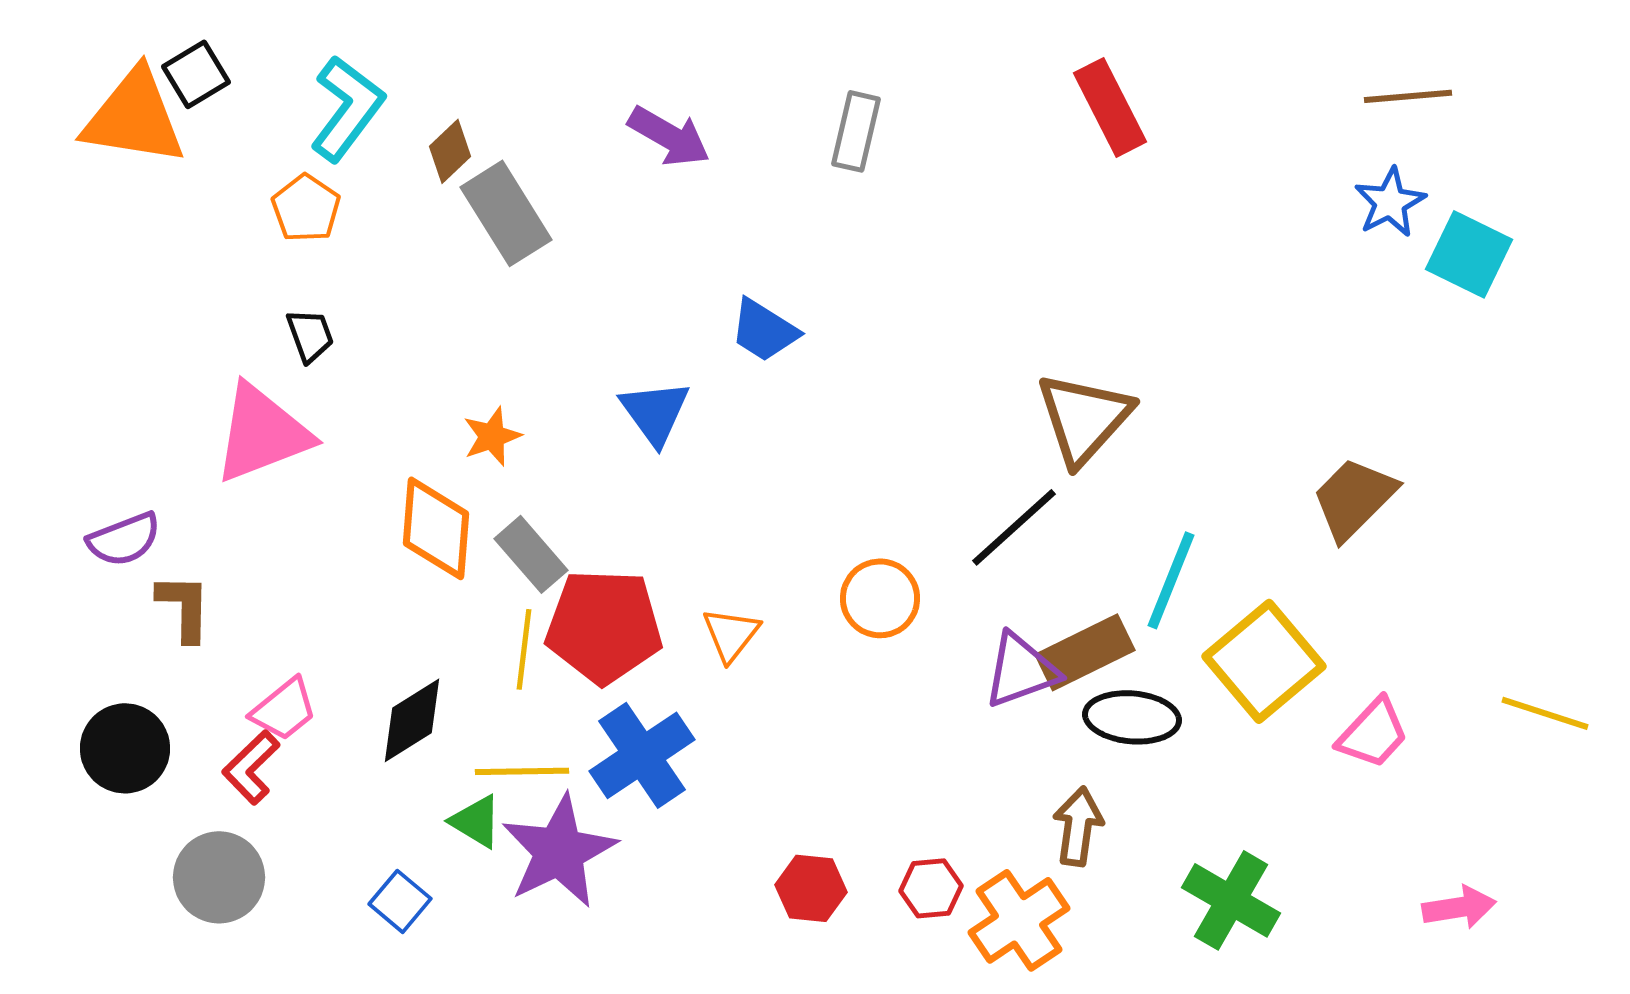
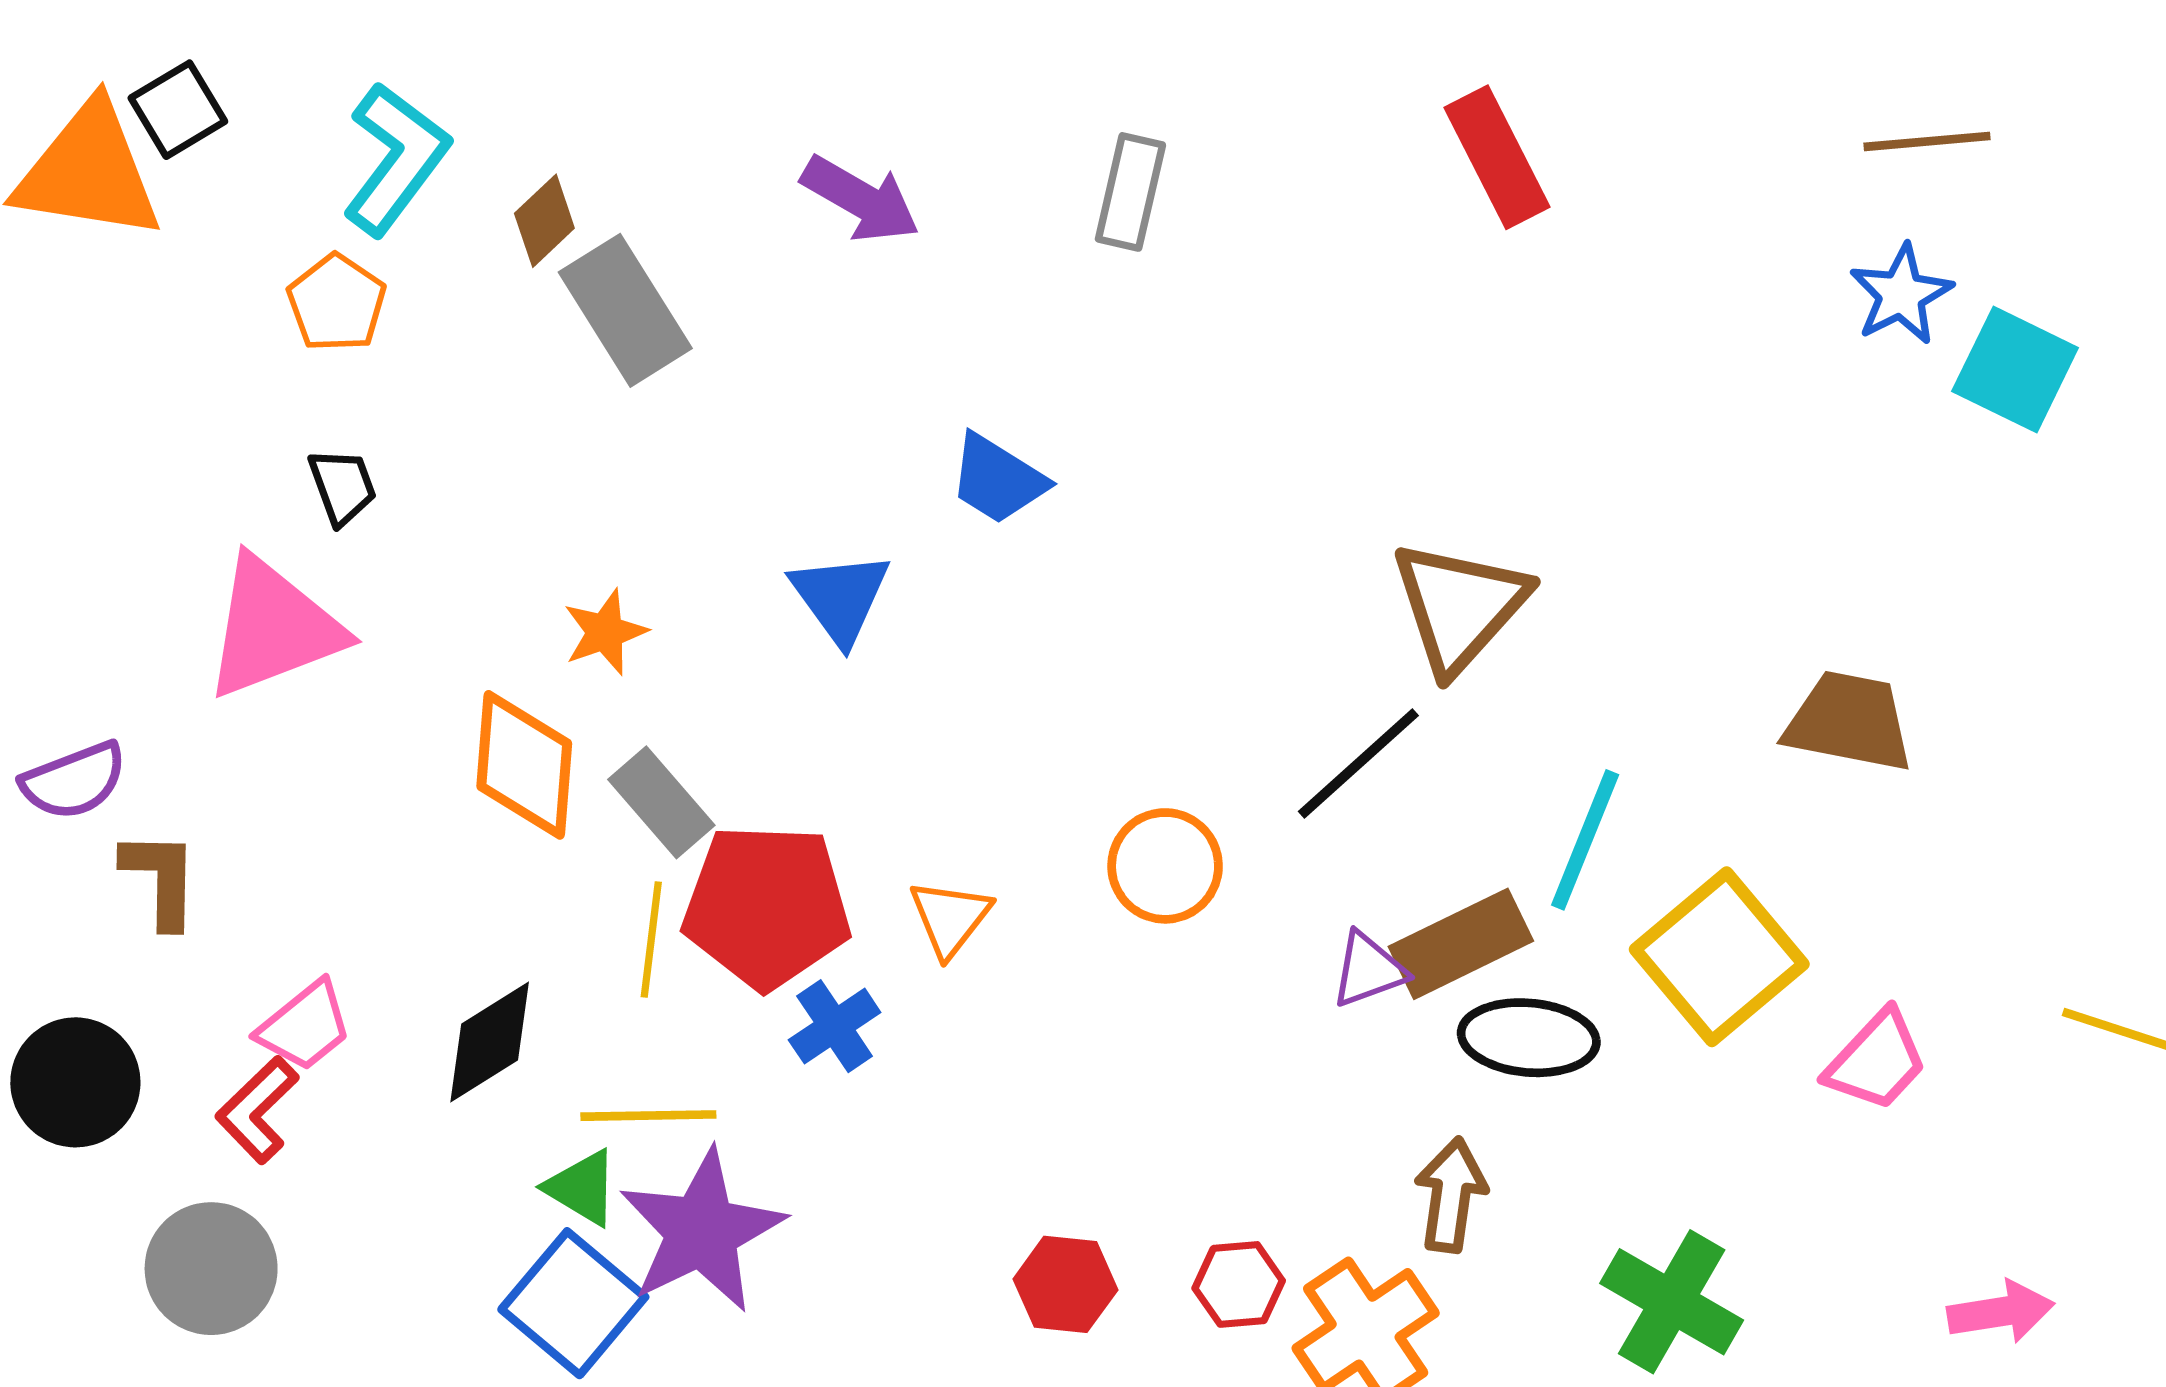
brown trapezoid: (1354, 498) -> (1849, 722), turned 56
purple triangle: (1021, 670) -> (1369, 970), size x0.7
blue cross: (642, 755) -> (835, 1026), moved, size x0.6
blue square: (400, 901) -> (573, 1303), moved, size x1.6

